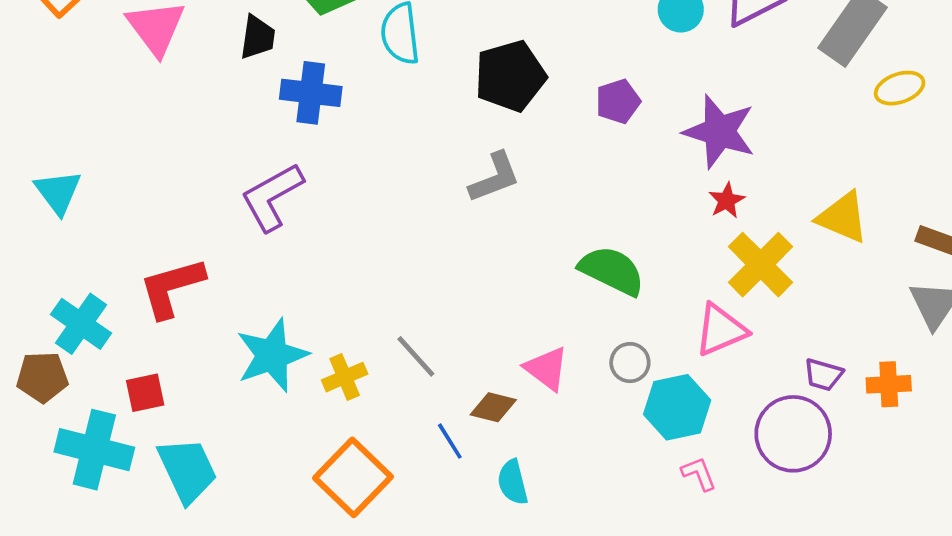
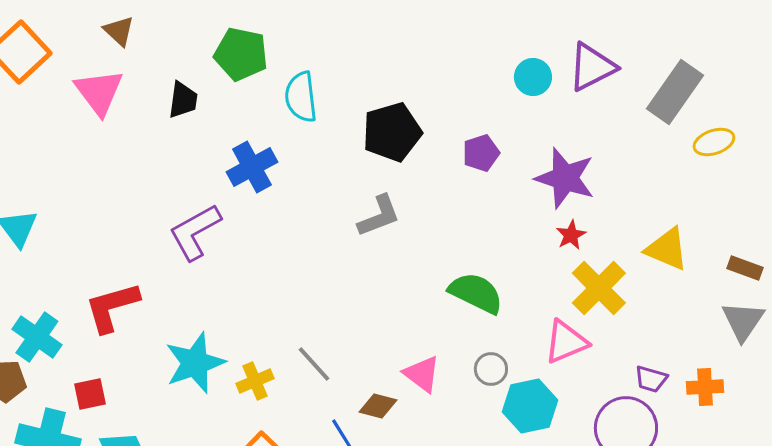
blue cross: (311, 93) -> (252, 167), moved, turned -36

